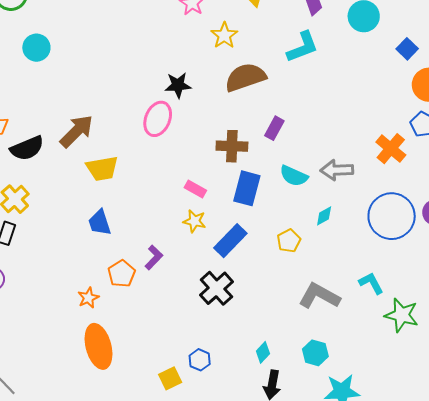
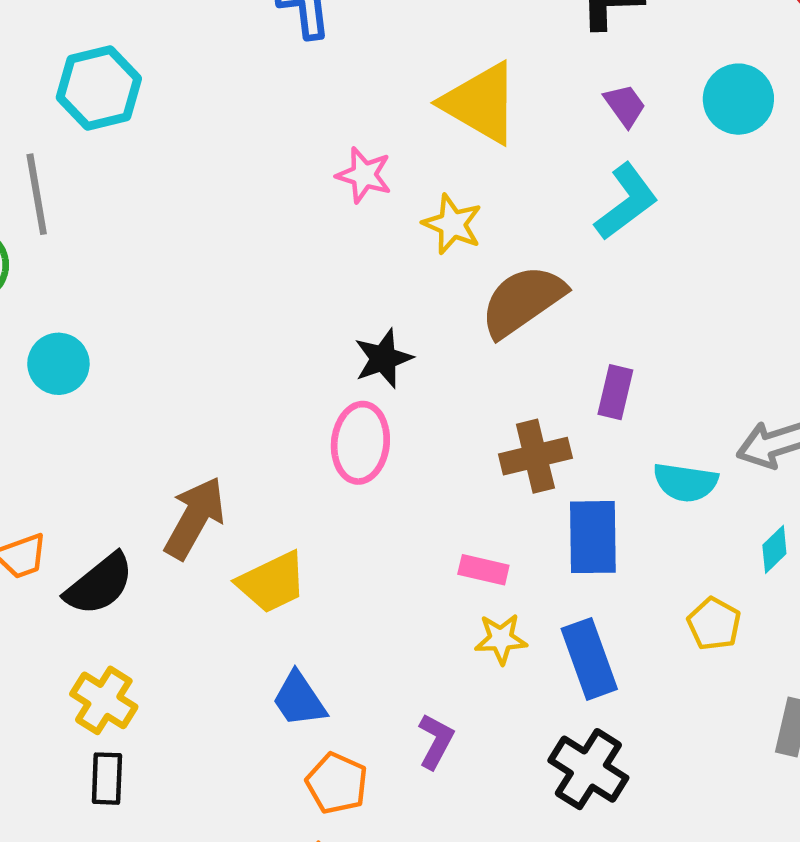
blue rectangle: (230, 241) -> (589, 659), turned -48
orange pentagon: (122, 274) -> (337, 783), moved

